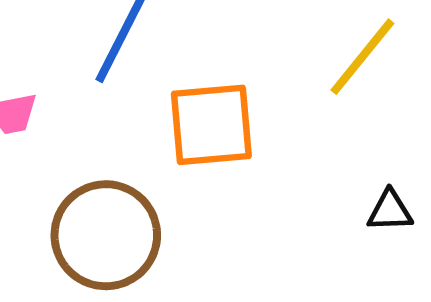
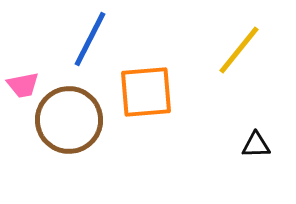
brown circle: (106, 235) -> (69, 120), moved

